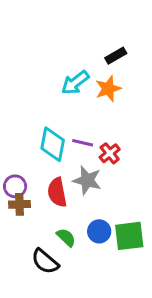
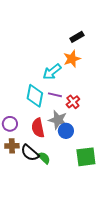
cyan arrow: (75, 83) -> (52, 72), moved
brown cross: (20, 204) -> (12, 146), moved
blue circle: (99, 231) -> (66, 131), moved
black semicircle: (45, 261) -> (30, 153), moved

